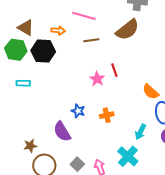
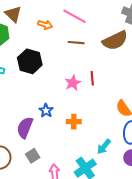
black hexagon: (43, 51) -> (30, 61), moved
purple semicircle: (62, 132) -> (25, 128), turned 40
gray square: (77, 164) -> (33, 156), moved

